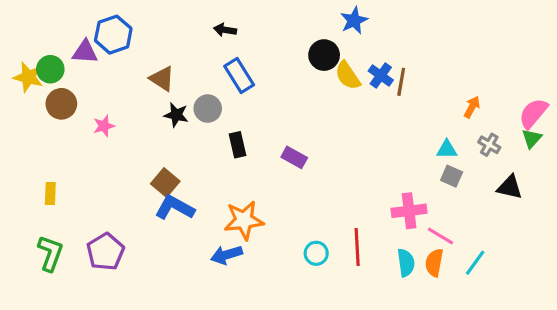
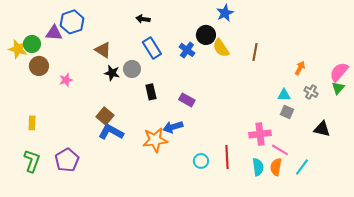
blue cross: (381, 76) -> (187, 50), moved
black triangle: (510, 187) -> (322, 129), moved
blue arrow: (227, 255) -> (173, 127), moved

